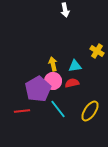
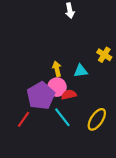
red semicircle: (72, 83) -> (69, 95), moved
red line: (22, 111) -> (24, 119), turned -49

